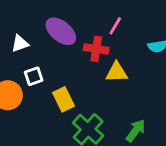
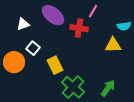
yellow triangle: (117, 72) -> (113, 45), moved
white square: (34, 76) -> (33, 48), turned -32

